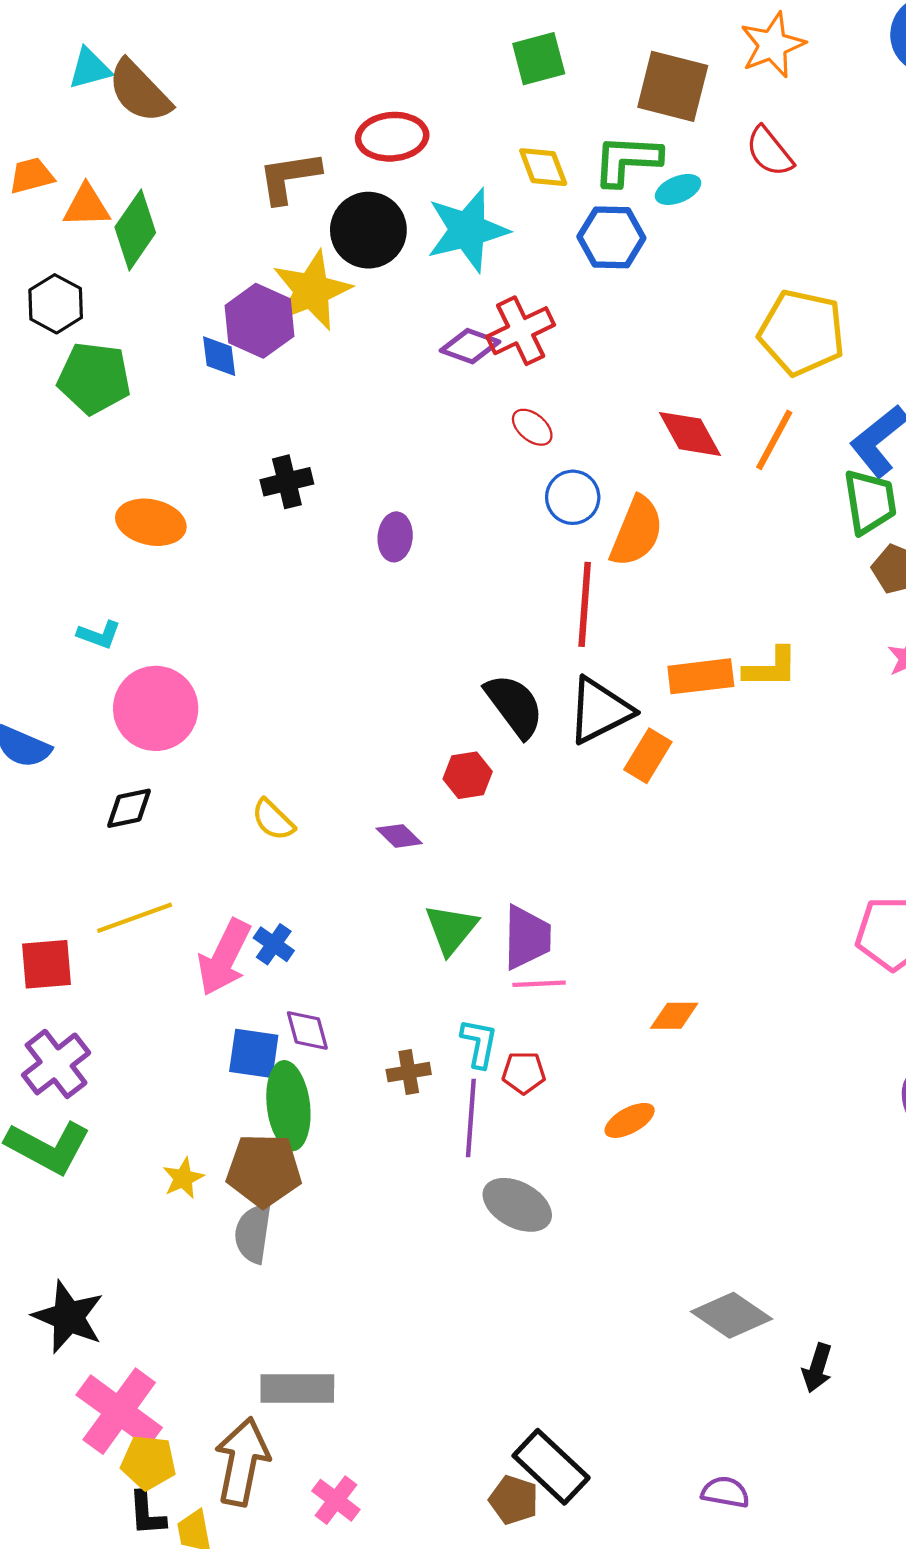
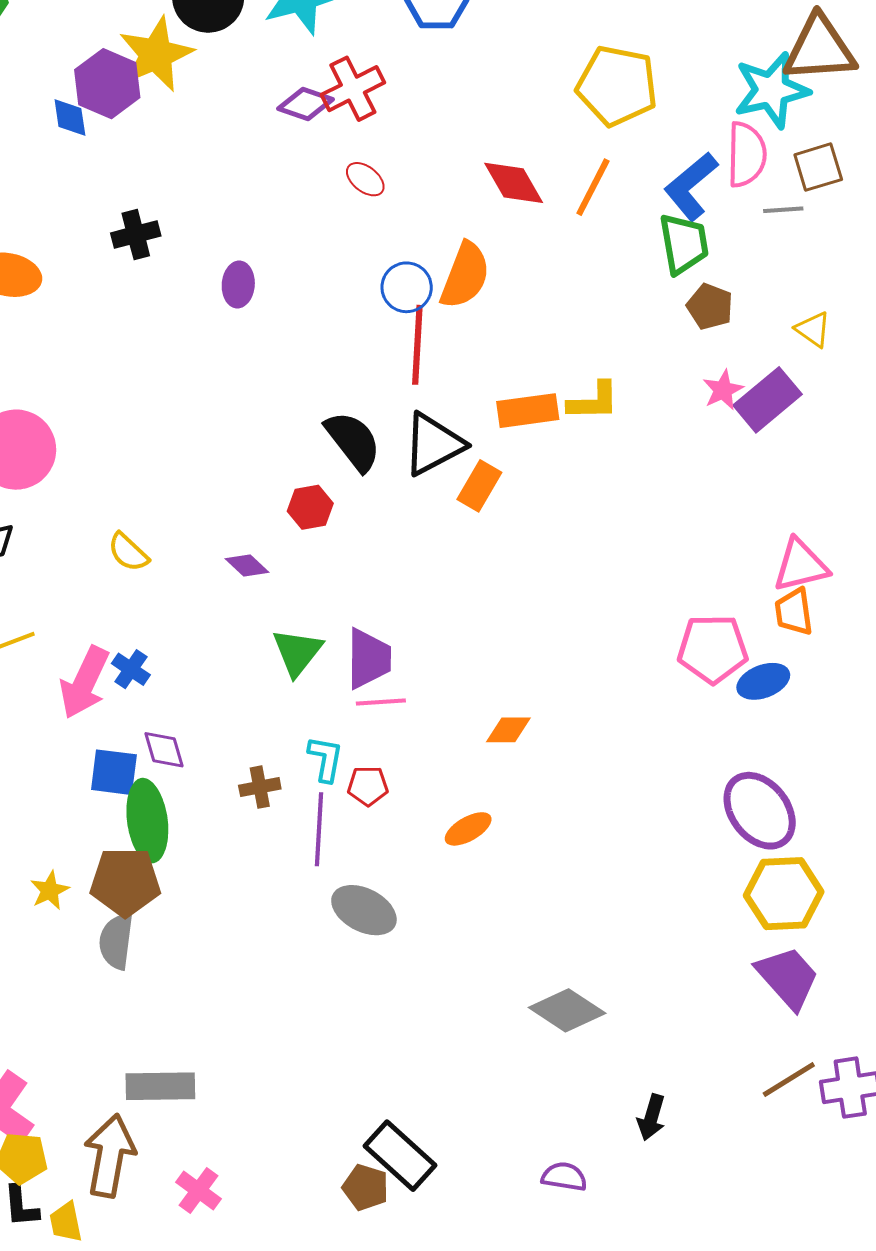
blue circle: (573, 497) -> (407, 287), moved
black arrow: (817, 1368) -> (651, 1117), moved

